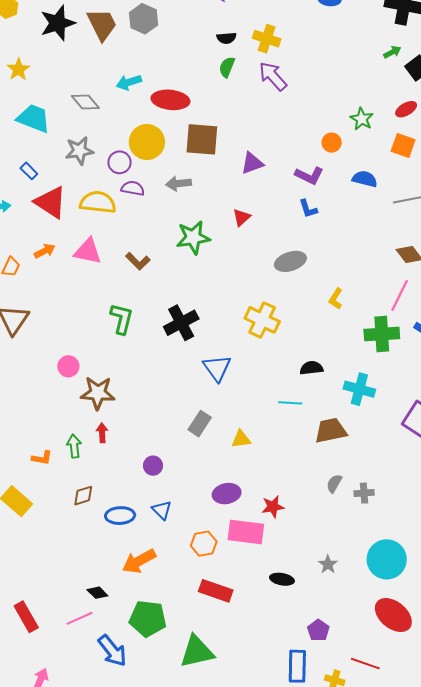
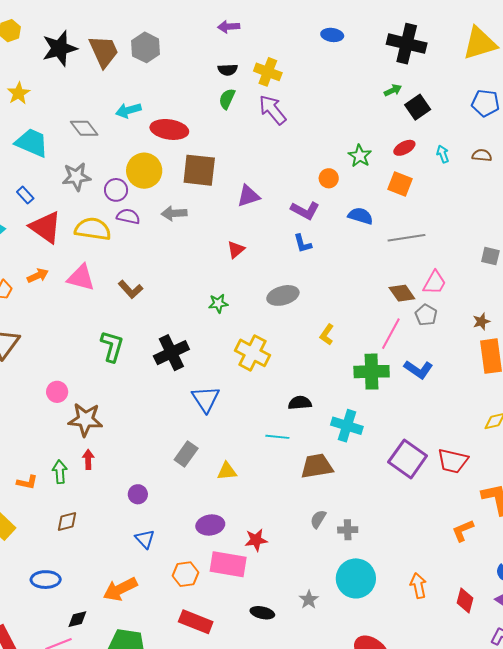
green star: (193, 237) -> (218, 303), moved, size x0.6
blue ellipse: (120, 516) -> (46, 580), moved
cyan circle: (387, 559) -> (356, 578), moved
black diamond: (97, 593) -> (77, 619), turned -60

